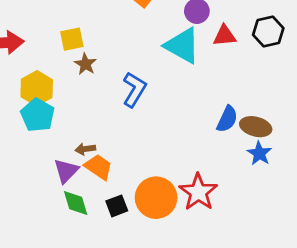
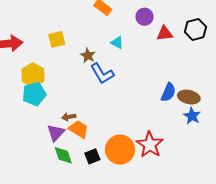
cyan triangle: (182, 46) -> (117, 43), moved, size x0.5
brown star: (85, 64) -> (88, 55), moved
blue L-shape: (134, 89) -> (102, 74), turned 120
cyan pentagon: (38, 115) -> (34, 94), turned 30

